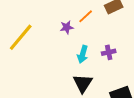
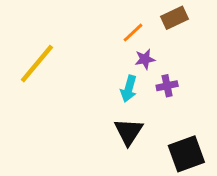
purple star: (67, 27) -> (145, 59), moved

